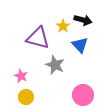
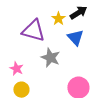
black arrow: (83, 20) -> (78, 13), turned -48

